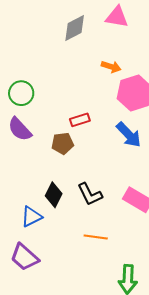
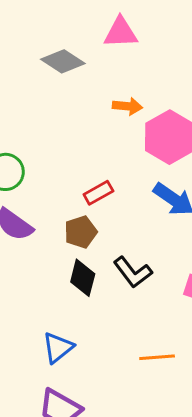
gray diamond: (75, 28) -> (63, 61), turned 72
black L-shape: (90, 194) -> (133, 272), moved
black diamond: (54, 195) -> (83, 278), moved

